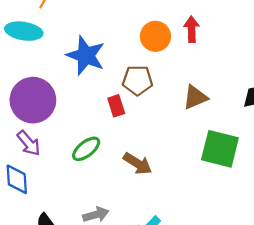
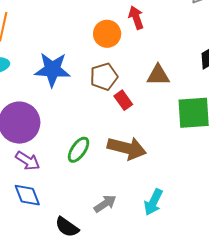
brown triangle: (195, 97) -> (158, 75), turned 40
red rectangle: (116, 106) -> (123, 100), moved
brown arrow: (138, 164) -> (127, 148), size x1.4

